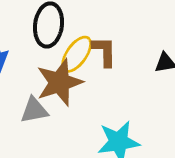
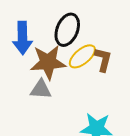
brown star: (59, 82) -> (48, 62), moved

